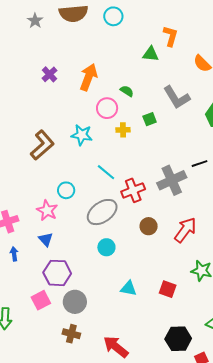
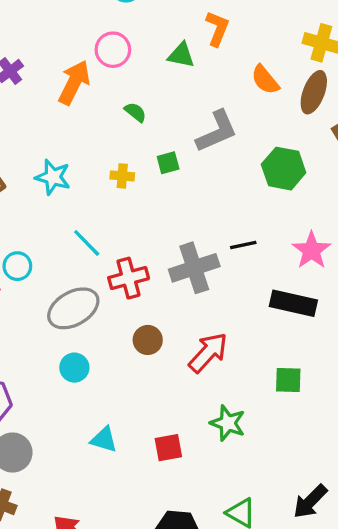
gray L-shape: (177, 97) -> (217, 131), turned -88
pink circle: (107, 108) -> (113, 50), moved
red square: (168, 289) -> (168, 448), turned -36

